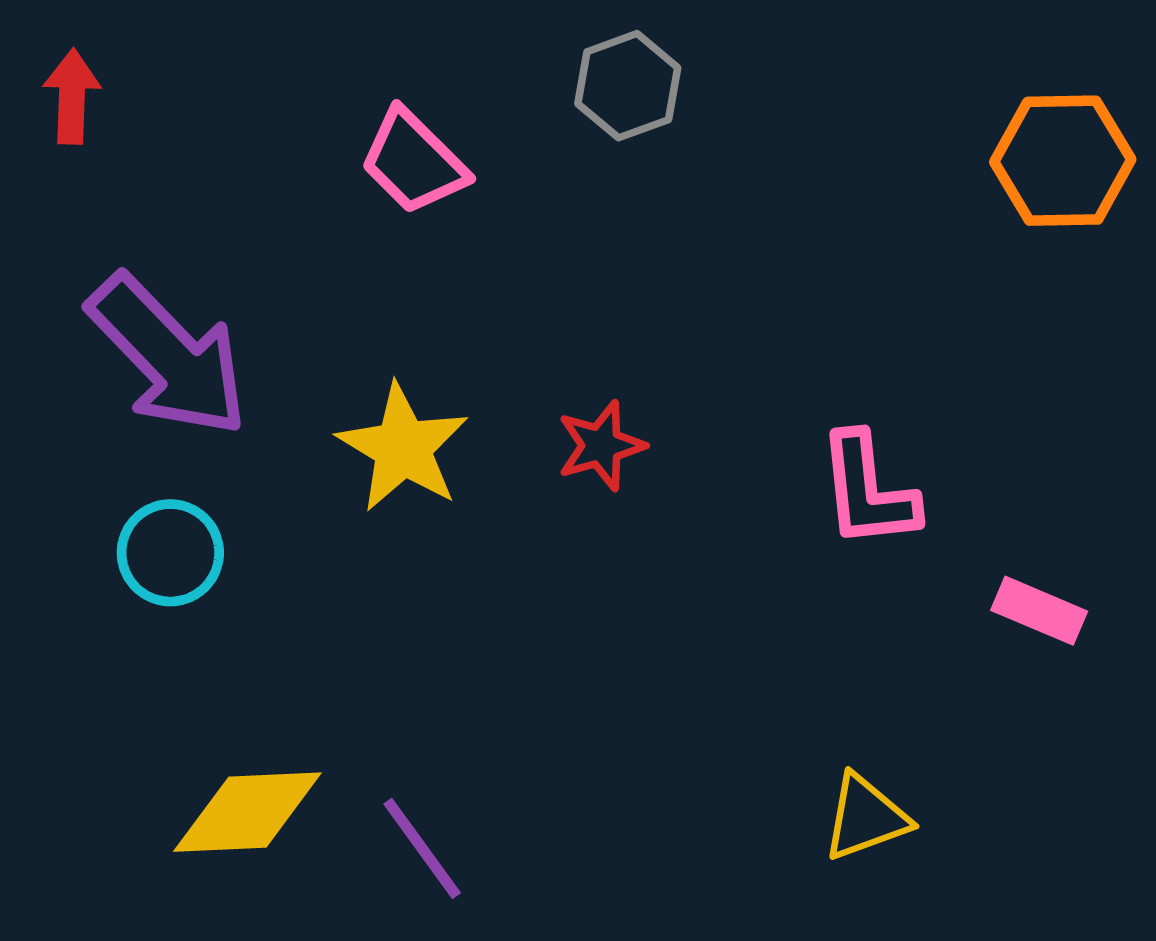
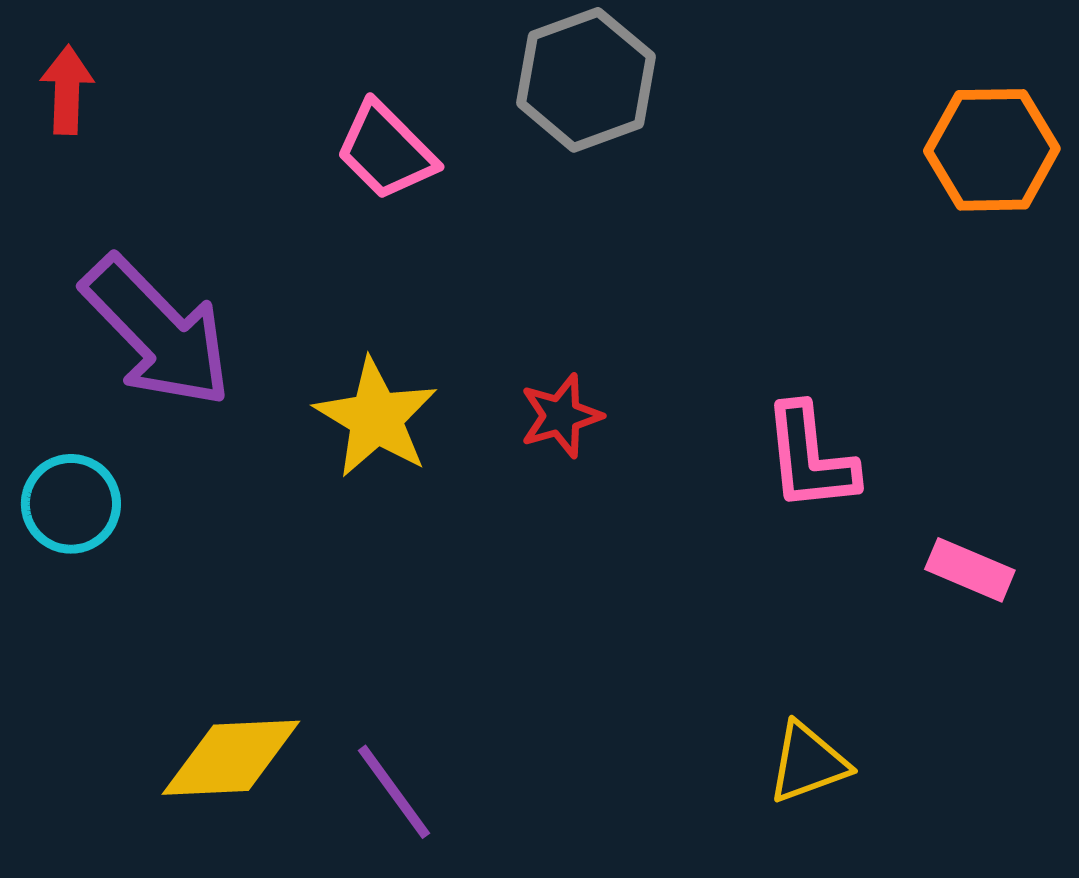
gray hexagon: (628, 86) -> (586, 80), size x1.4
cyan circle: (170, 553) -> (71, 504), moved

